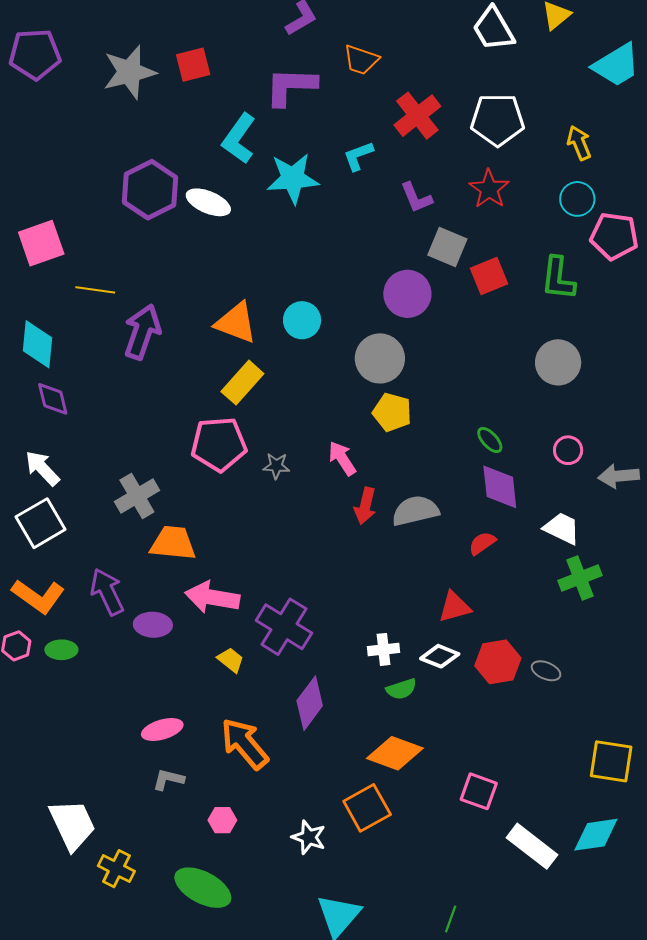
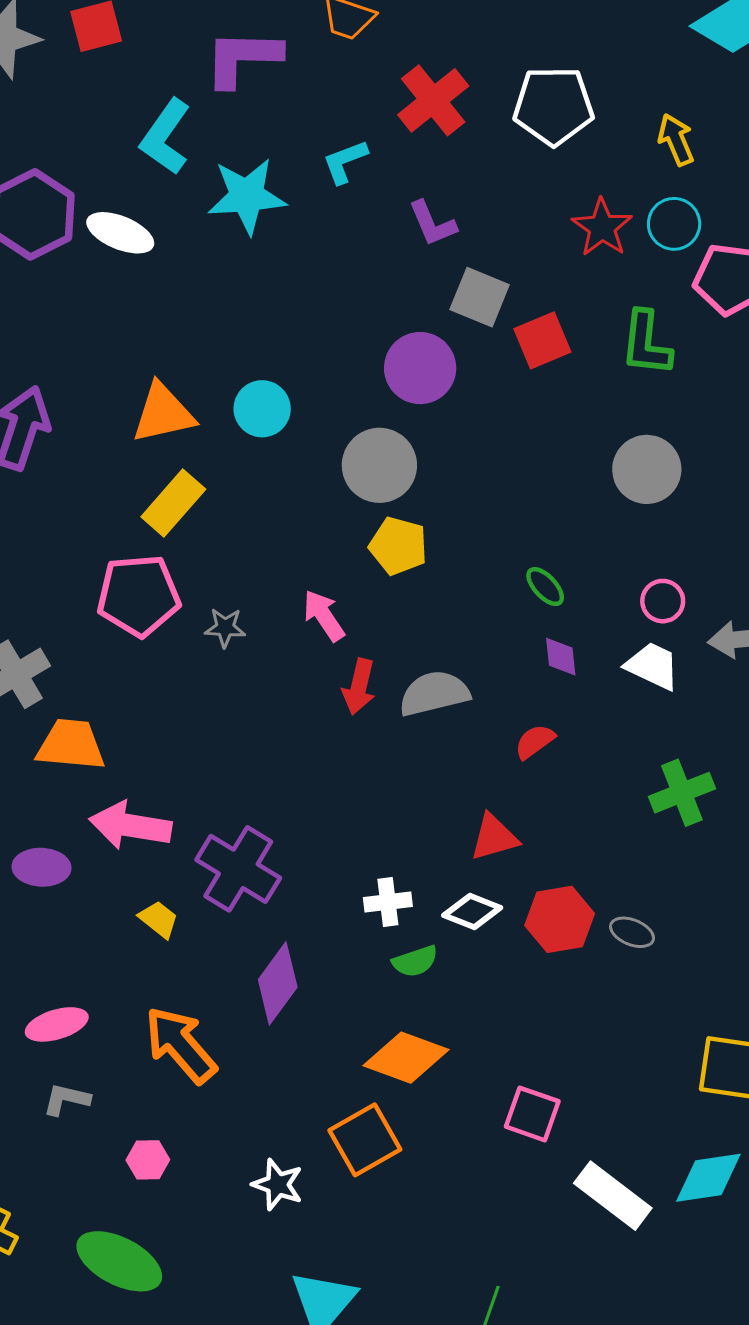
red star: (489, 189) -> (602, 227), moved
orange triangle: (236, 323) -> (163, 413), turned -33
purple diamond: (500, 487) -> (561, 657), size x0.6
white trapezoid: (562, 528) -> (653, 666), moved

